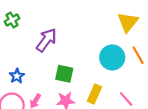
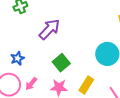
green square: (64, 74) -> (61, 63), turned 30

